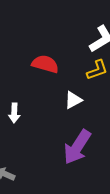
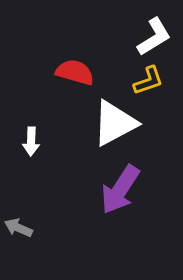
white triangle: (73, 100) -> (115, 123), size x1.8

